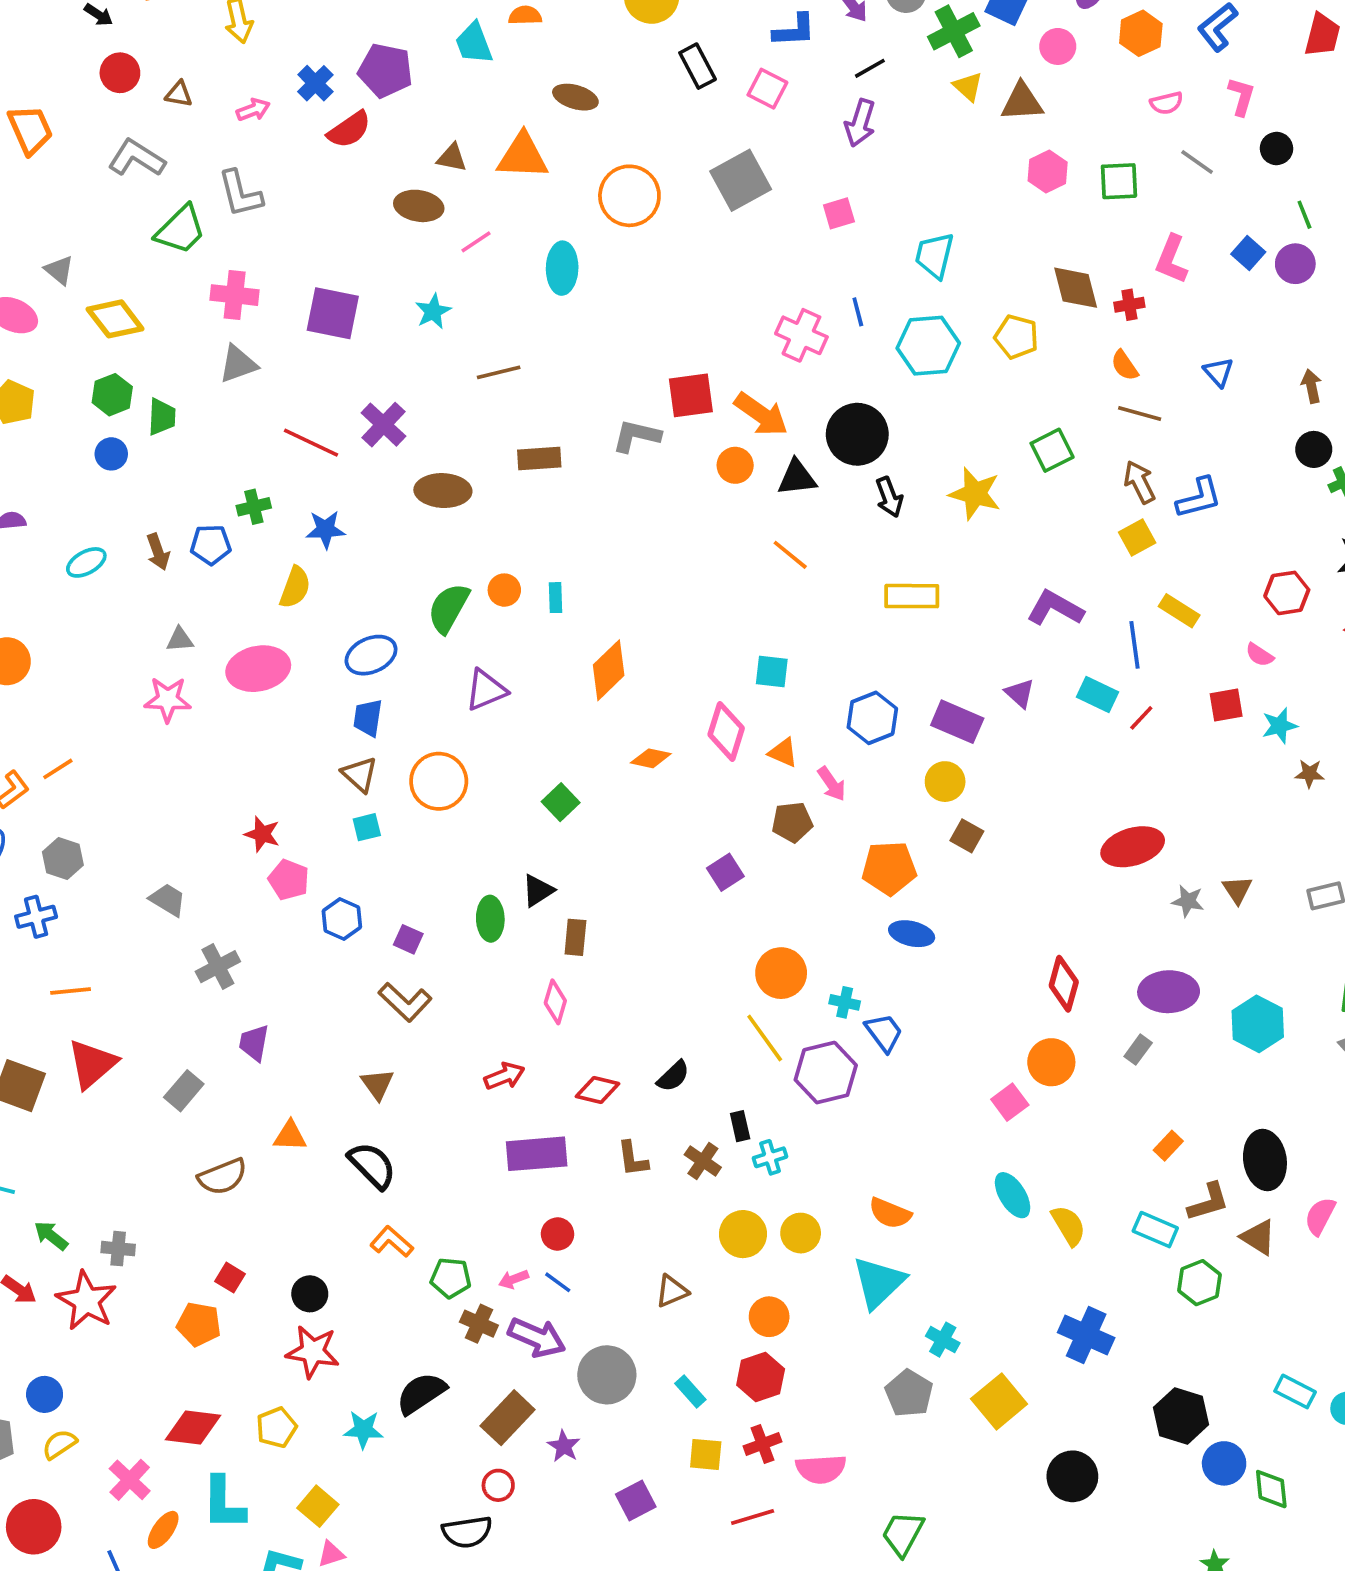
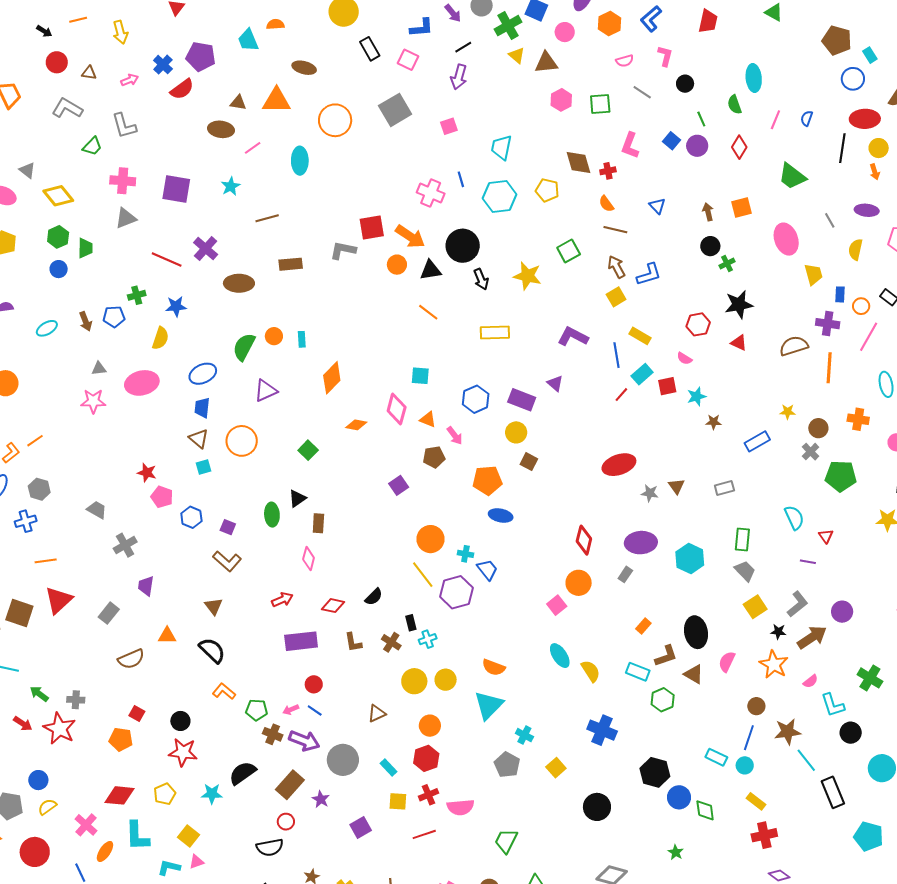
green trapezoid: (181, 230) -> (92, 146), size x0.7
cyan rectangle: (1097, 694) -> (642, 374), moved, turned -65
yellow square: (999, 1401) -> (556, 768), size x0.7

